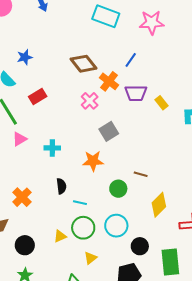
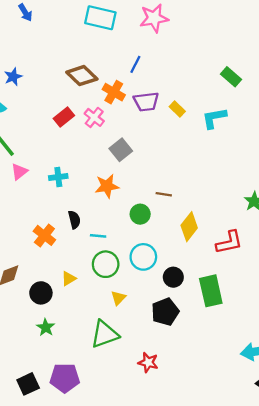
red rectangle: (38, 97) -> (64, 117), moved
orange cross: (22, 197) -> (44, 235), moved
yellow triangle: (60, 236) -> (69, 278), moved

